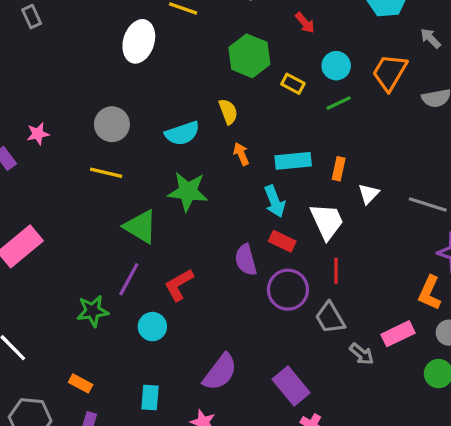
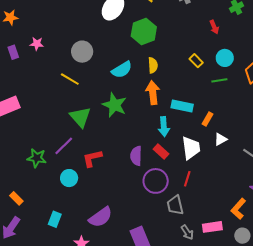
green hexagon: (249, 56) -> (144, 32), moved
cyan semicircle: (182, 133) -> (122, 70), turned -30
orange arrow: (241, 154) -> (153, 93), size x1.6

